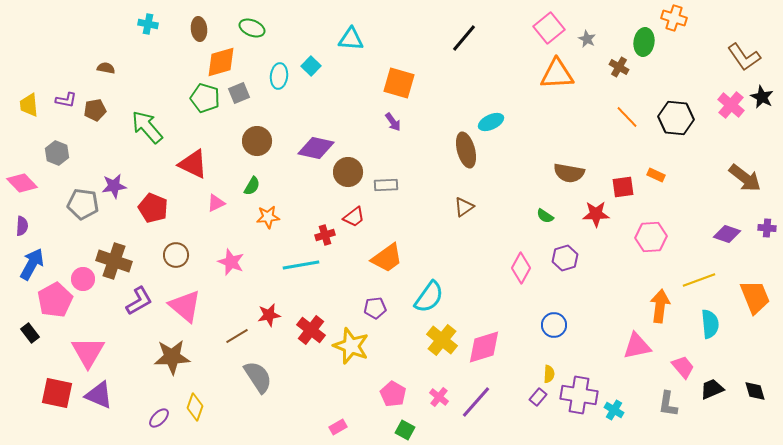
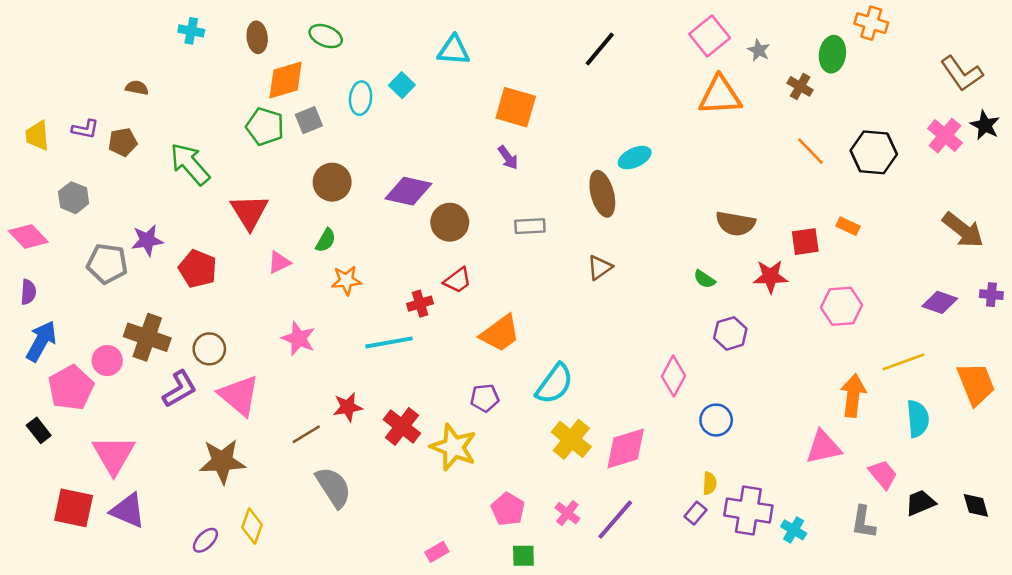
red triangle: (193, 164) -> (249, 212), turned 32
gray rectangle: (386, 185) -> (530, 226), moved
brown circle: (176, 255) -> (209, 349), moved
pink diamond: (521, 268) -> (673, 376), moved
green square: (405, 430) -> (523, 556), turned -30

